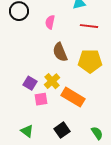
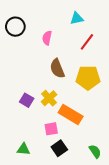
red line: (89, 26) -> (87, 42), turned -60
pink square: (41, 99) -> (51, 129), moved
green triangle: (27, 131) -> (24, 149), turned -32

